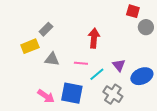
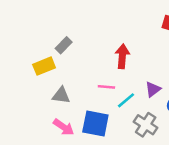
gray triangle: (52, 59) -> (61, 95), moved
purple triangle: (119, 65) -> (153, 89), turned 32

